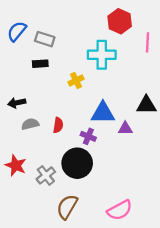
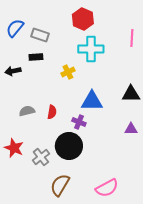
red hexagon: (120, 21) -> (83, 19), moved
black arrow: (17, 103) -> (13, 71), moved
purple triangle: (125, 129) -> (131, 129), moved

